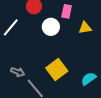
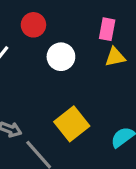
pink rectangle: (67, 11) -> (107, 29), moved

